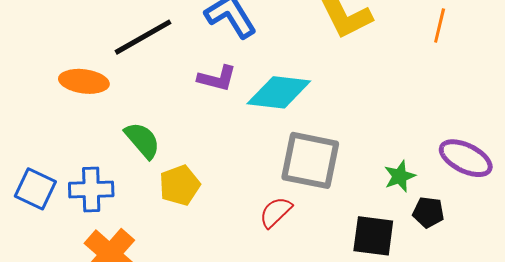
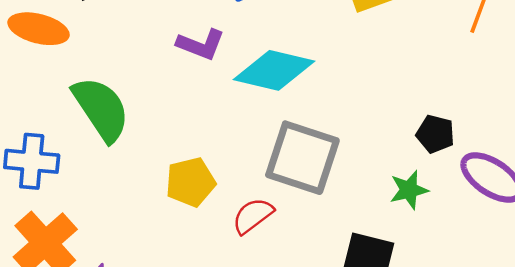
green semicircle: (142, 140) -> (101, 109), size x1.4
yellow pentagon: (180, 185) -> (190, 182), moved
black pentagon: (428, 212) -> (435, 134), moved

